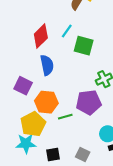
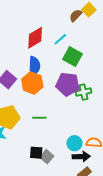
orange hexagon: (46, 102) -> (32, 83), moved
purple pentagon: (89, 102) -> (68, 84), moved
black square: (53, 154) -> (36, 153), moved

